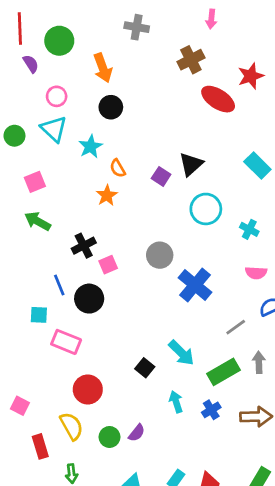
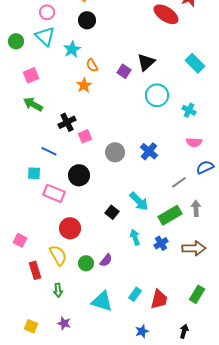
gray circle: (160, 255) -> (115, 152), moved
blue line: (59, 285) -> (49, 151), turned -42
blue cross: (195, 285) -> (149, 151), size x0.7
black circle: (89, 299) -> (79, 175), moved

